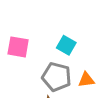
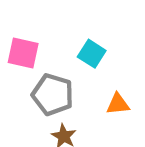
gray pentagon: (57, 77) -> (53, 95), moved

